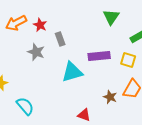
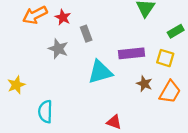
brown star: (110, 97) -> (144, 84), moved
cyan semicircle: (25, 106) -> (45, 112), turned -138

